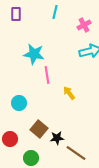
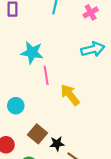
pink cross: (84, 25) -> (91, 12), moved
yellow arrow: (69, 93) -> (70, 95), size x1.5

